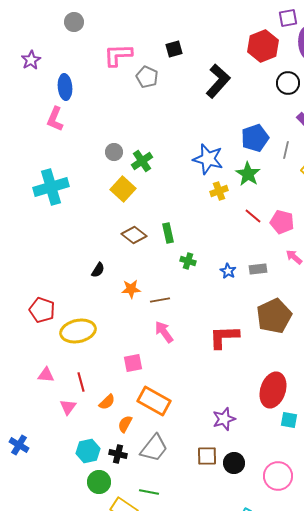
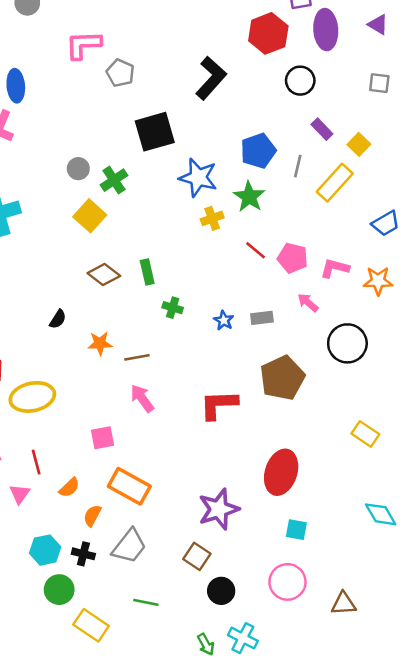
black square: (174, 49) -> (155, 132), moved, size x1.8
purple star: (224, 419) -> (219, 509), size x1.4
cyan square: (289, 420) -> (296, 530), moved
brown square: (207, 456) -> (197, 556), turned 35
black circle: (234, 463) -> (221, 591), moved
green line: (149, 492) -> (146, 602), moved

